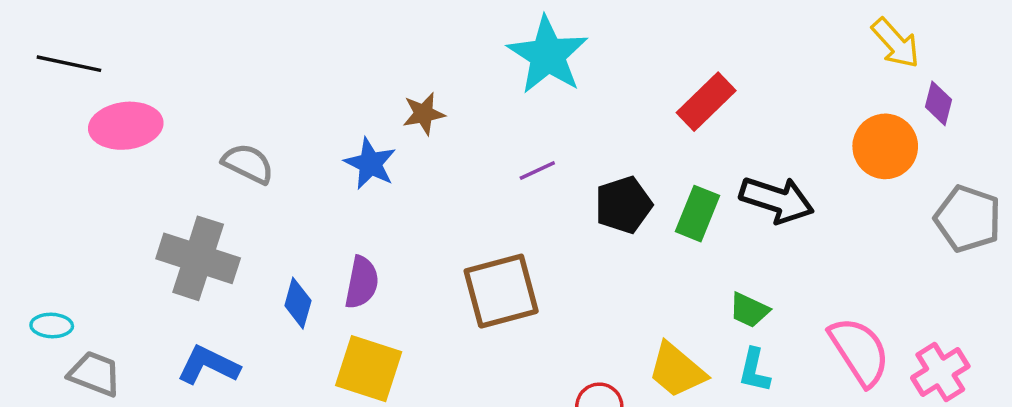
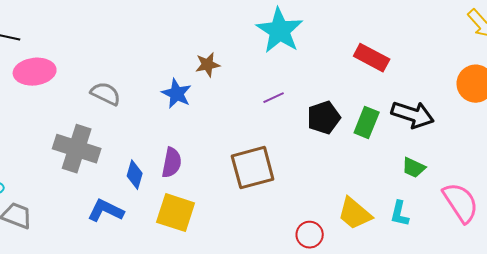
red rectangle: (706, 102) -> (372, 58), turned 72
green trapezoid: (749, 310) -> (414, 168), moved
blue L-shape: (208, 365) -> (106, 211), moved

